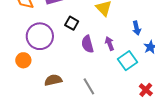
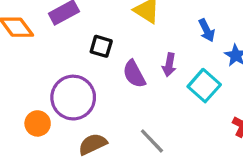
purple circle: (40, 36) -> (73, 98), moved
purple arrow: (110, 44) -> (169, 65), turned -136

